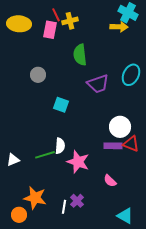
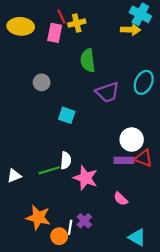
orange circle: (19, 215) -> (59, 236), moved

